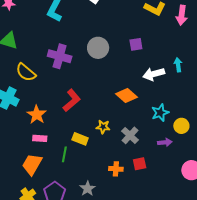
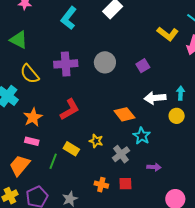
purple square: (136, 44) -> (143, 66), turned -32
purple cross: (60, 56) -> (66, 64), turned -30
cyan star: (160, 113) -> (142, 136), moved, turned -30
yellow circle: (181, 126) -> (177, 116), moved

